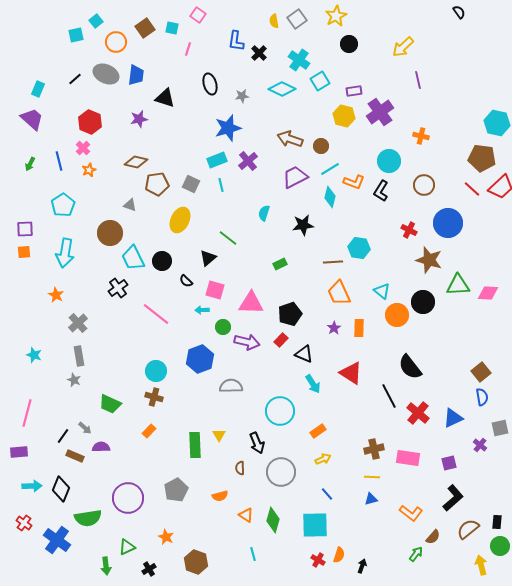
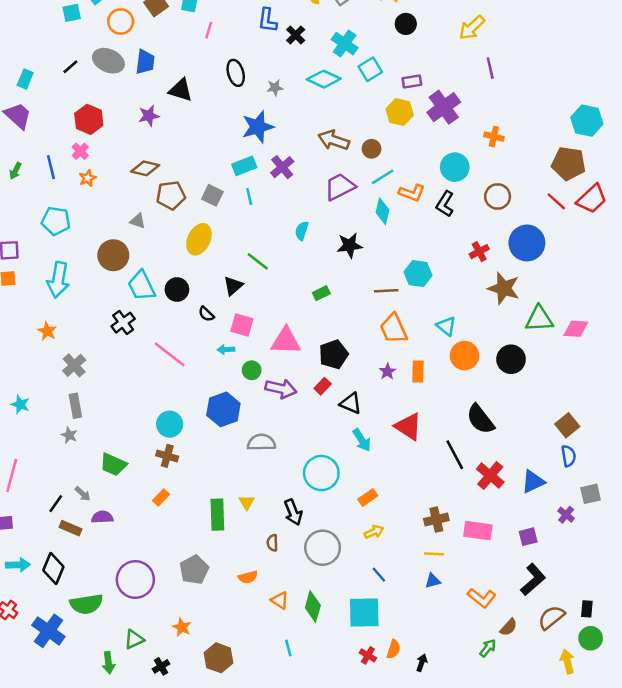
cyan pentagon: (63, 205) -> (56, 221), turned -30
red cross: (409, 230) -> (479, 252), turned 35
black circle: (423, 302) -> (511, 359), moved

